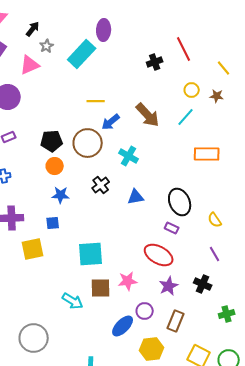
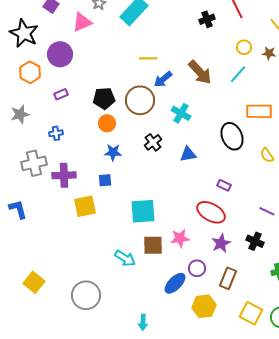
black ellipse: (180, 202) -> (232, 136), moved
yellow semicircle: (215, 220) -> (267, 155), moved
purple line: (215, 254) -> (267, 211), turned -35

